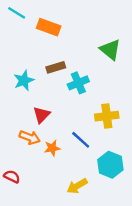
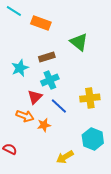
green triangle: (110, 50) -> (79, 42), moved
cyan cross: (78, 83) -> (50, 80), moved
blue line: (81, 140) -> (59, 106), moved

